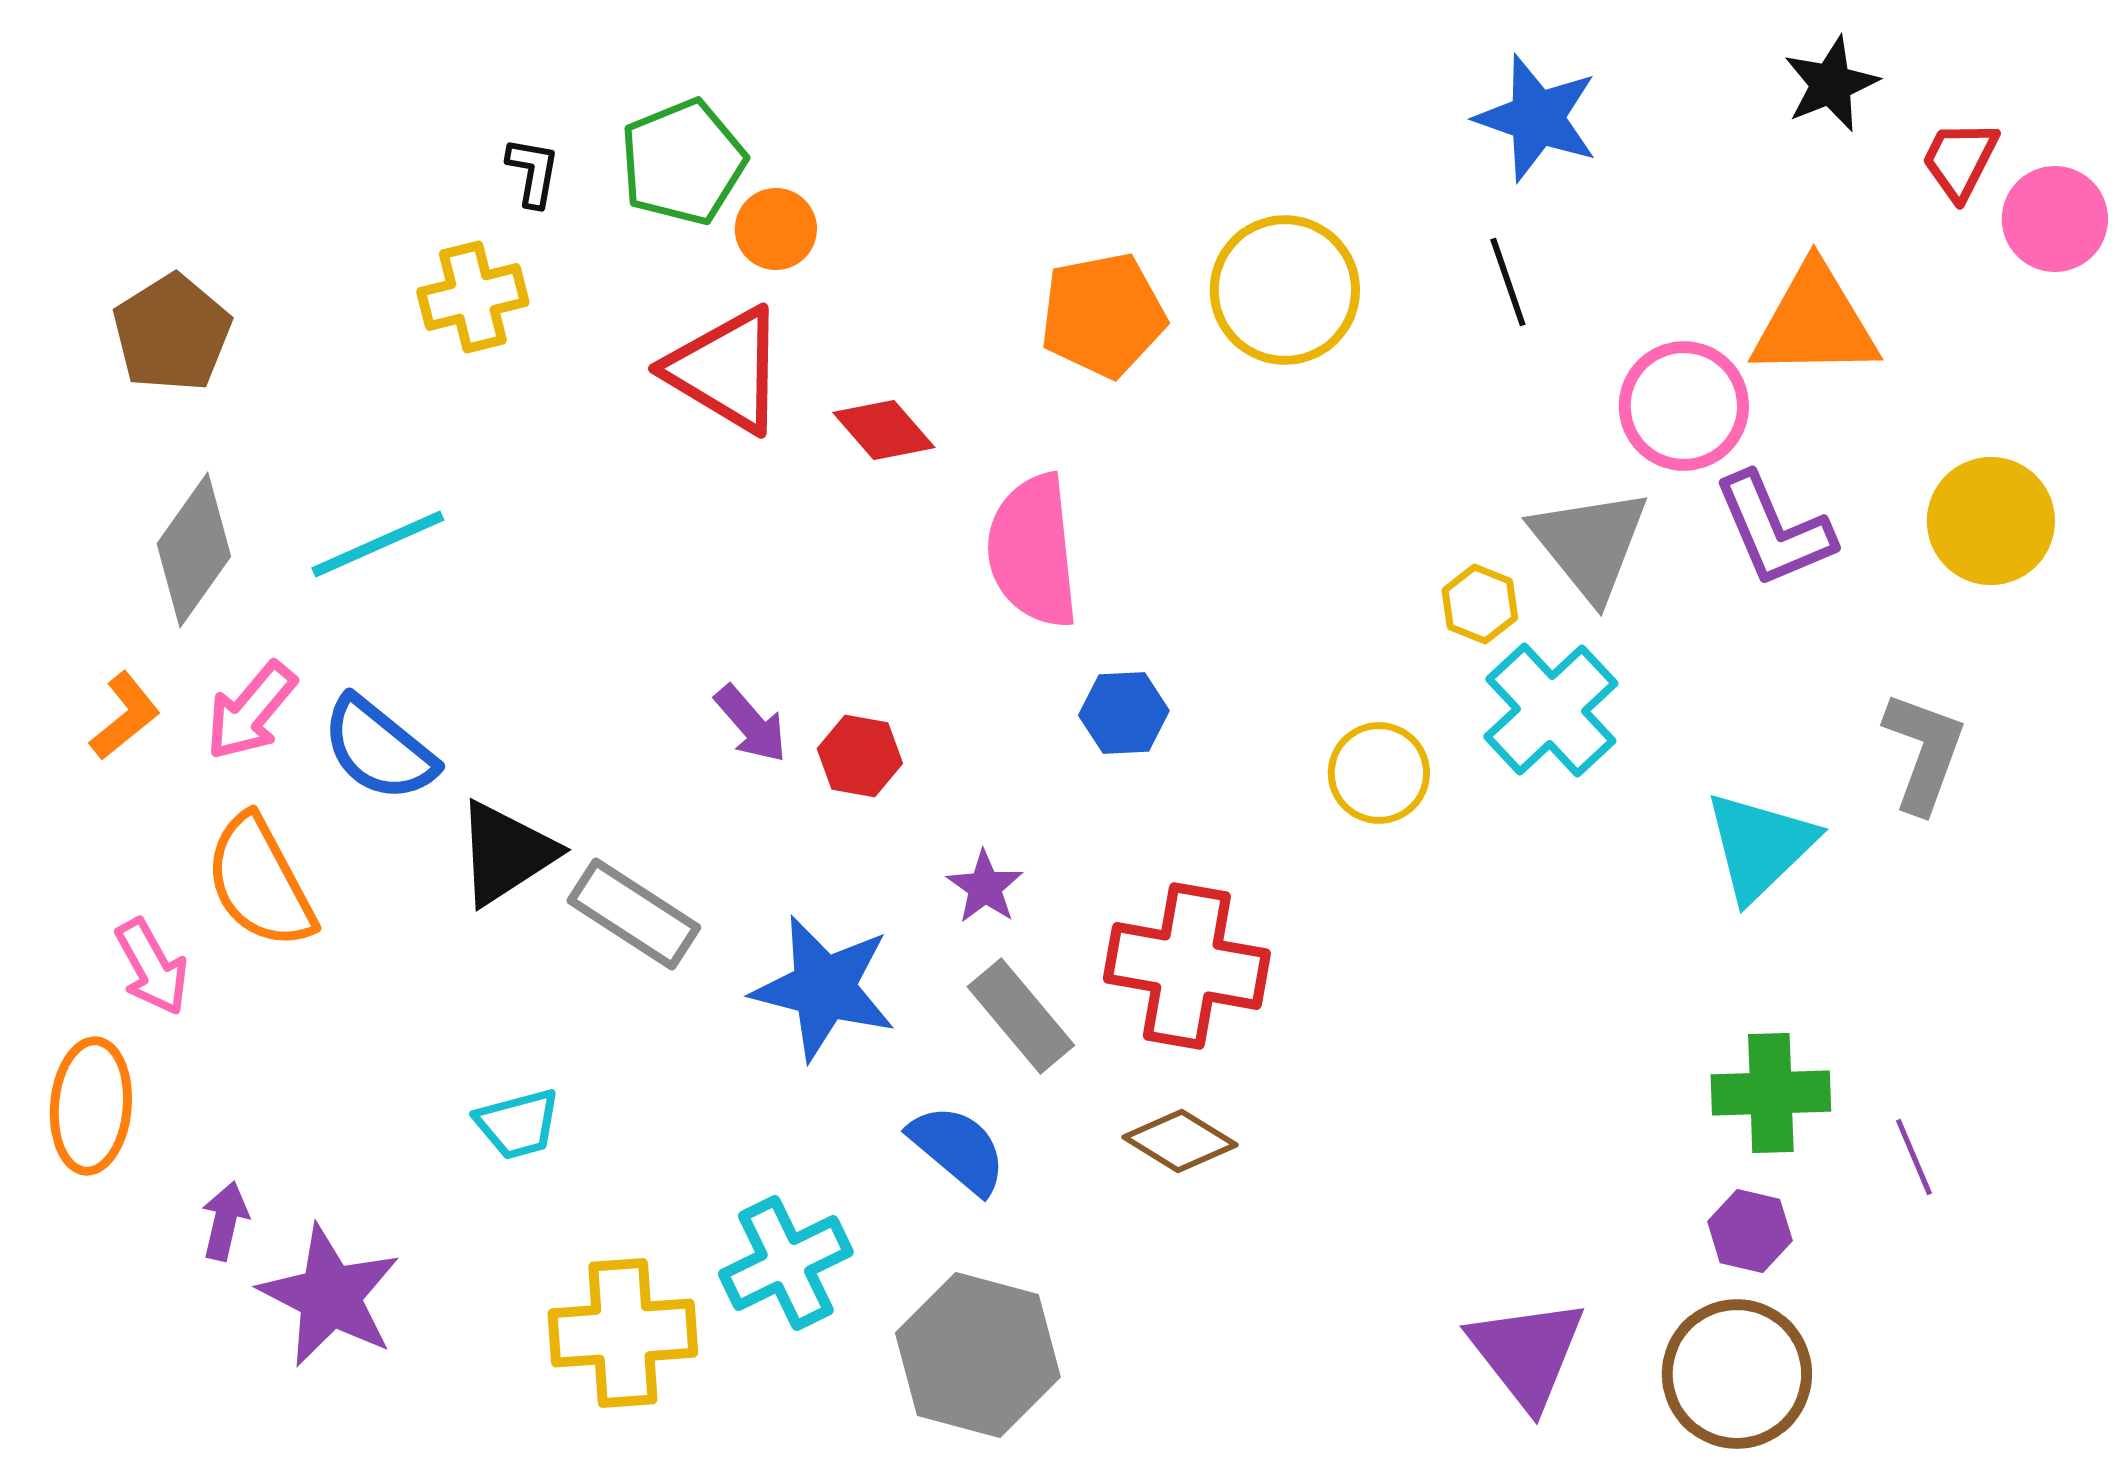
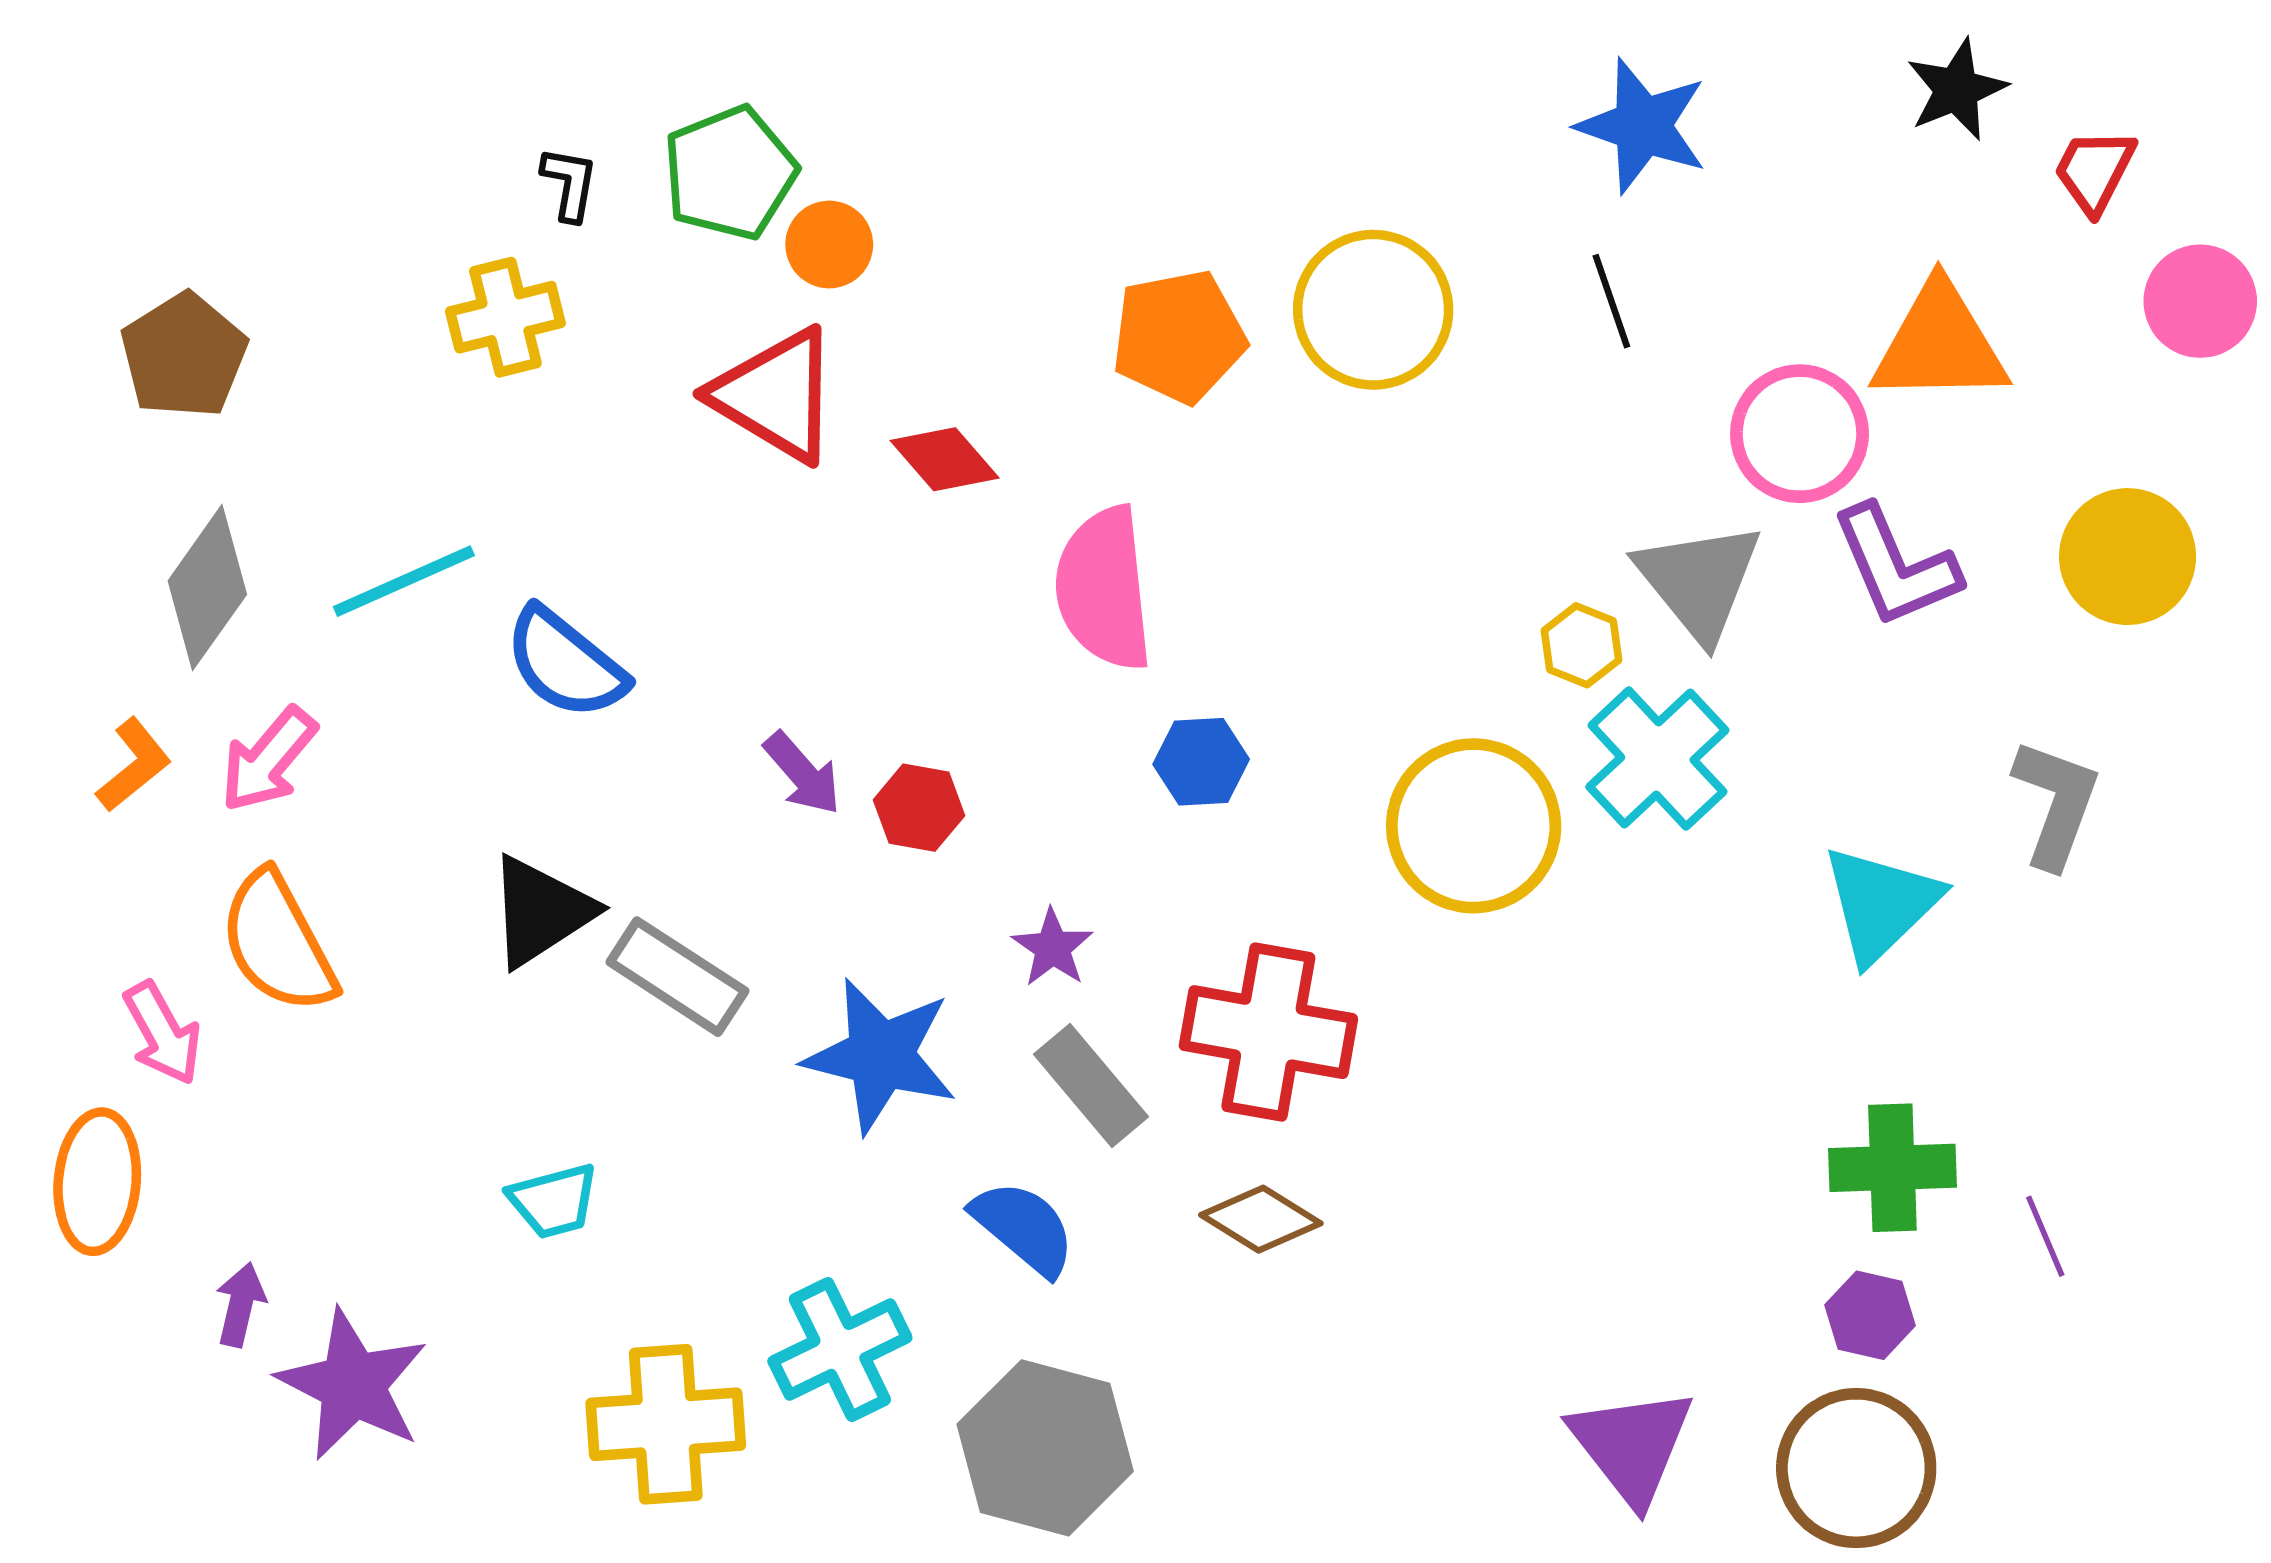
pink circle: (2055, 219) -> (2200, 301), moved
blue semicircle: (379, 749) -> (565, 663), moved
yellow circle: (1379, 773) -> (1474, 826), size x1.6

